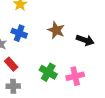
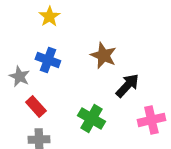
black arrow: (85, 40) -> (127, 85), moved, turned -66
pink cross: (75, 76) -> (151, 120), moved

